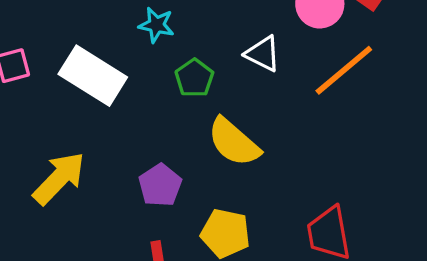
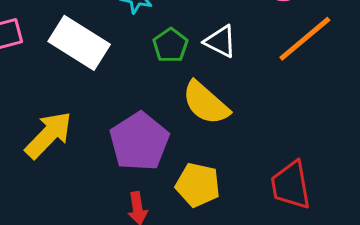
white triangle: (263, 54) -> (220, 41), moved
purple pentagon: (160, 185) -> (139, 141), size x1.5

